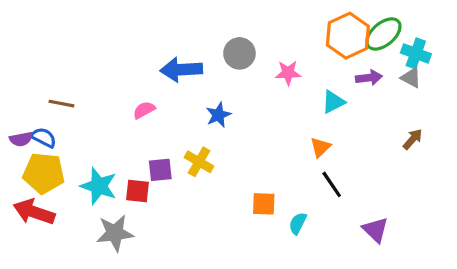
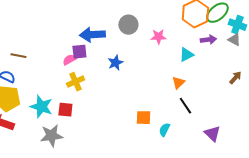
yellow cross: (199, 162) -> (75, 82), moved, turned 36
purple square: (160, 170) -> (79, 52), moved

